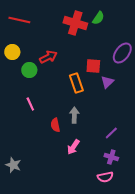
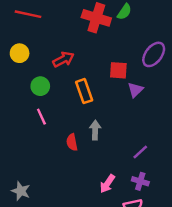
green circle: (29, 70) -> (40, 86), moved
orange rectangle: (76, 83) -> (84, 91), moved
pink arrow: (73, 147) -> (107, 184), moved

